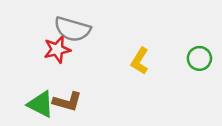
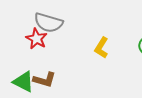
red star: (57, 50) -> (36, 39), turned -30

